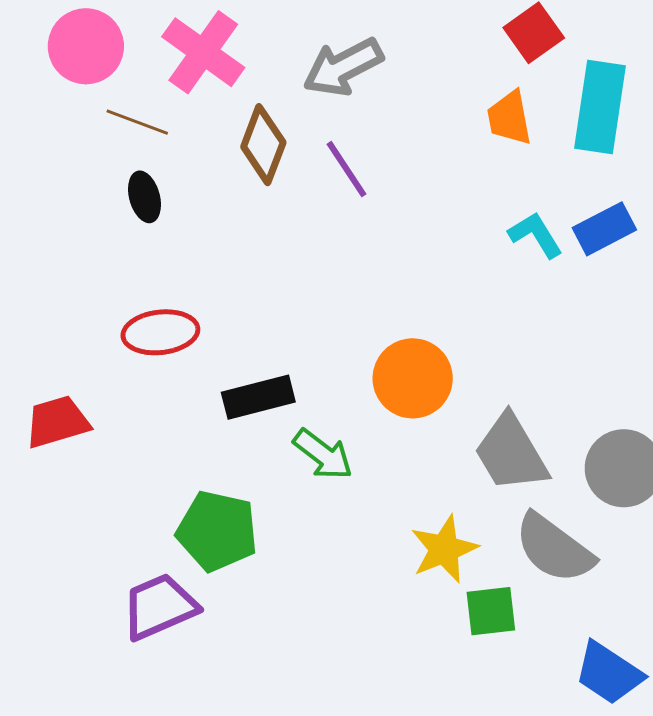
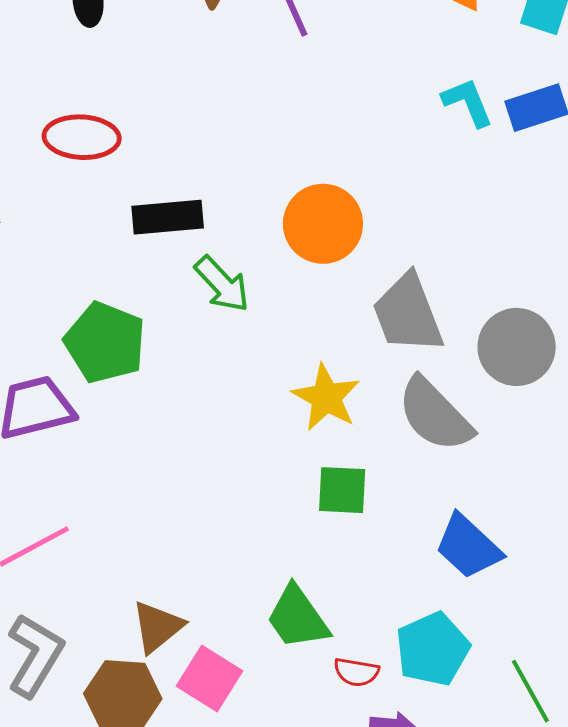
yellow star: (444, 549) -> (326, 397), turned -30
green square: (491, 611) -> (342, 490), moved

